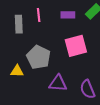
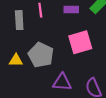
yellow triangle: (17, 71) -> (16, 60), moved

